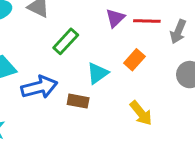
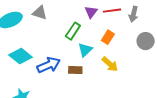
green rectangle: (66, 41) -> (73, 31), moved
yellow arrow: (141, 113) -> (110, 64), moved

